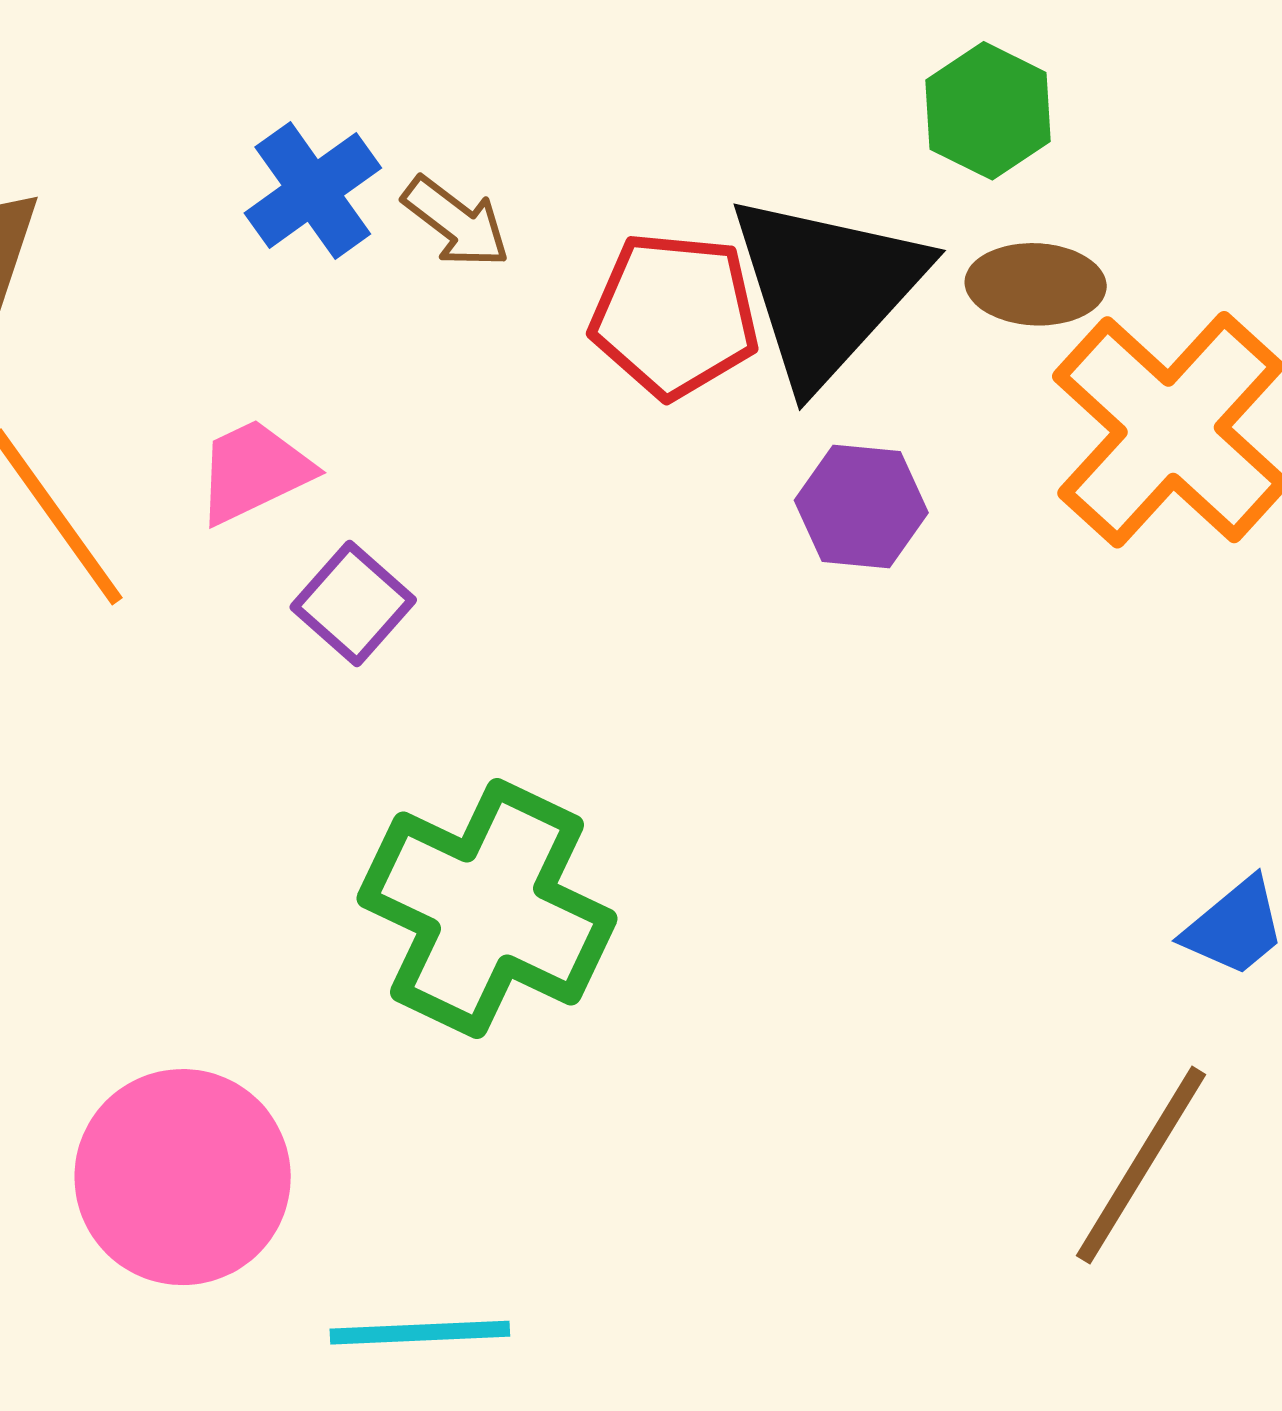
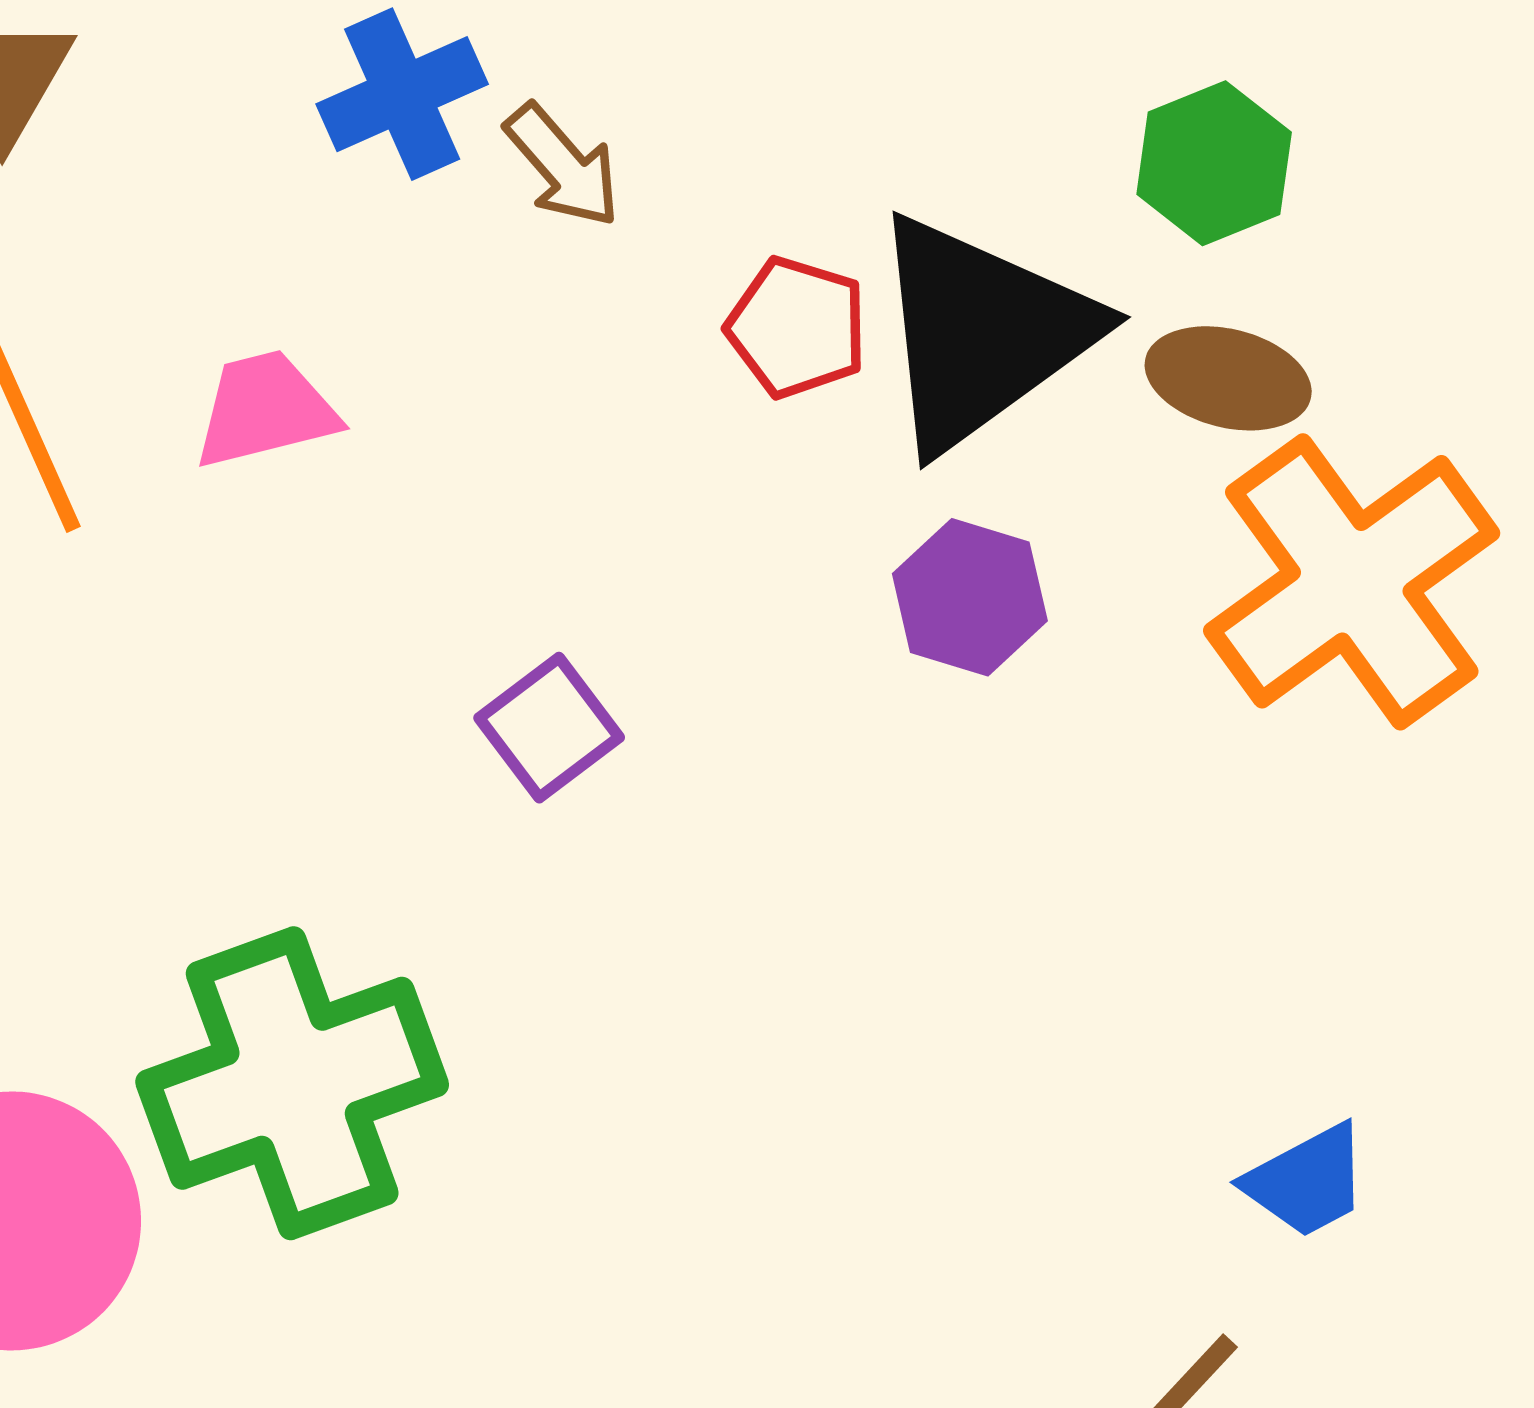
red pentagon: (675, 315) -> (797, 327), size x0.7
purple square: (353, 604) -> (549, 728), moved
green cross: (487, 909) -> (292, 1083), moved, turned 33

